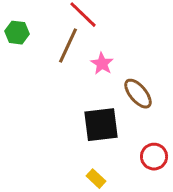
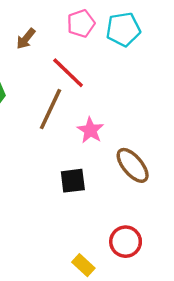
black square: (101, 125) -> (73, 181), moved, size x0.6
red circle: (154, 157) -> (126, 242), moved

